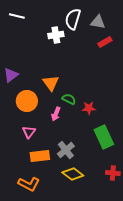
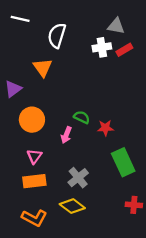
white semicircle: (73, 19) -> (57, 36), moved
white cross: (56, 35) -> (102, 47), moved
orange triangle: (51, 83) -> (43, 67), moved
orange rectangle: (40, 156) -> (34, 181), moved
yellow diamond: (73, 174) -> (72, 206), moved

